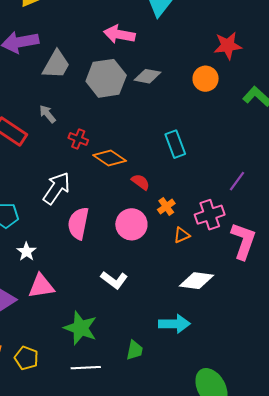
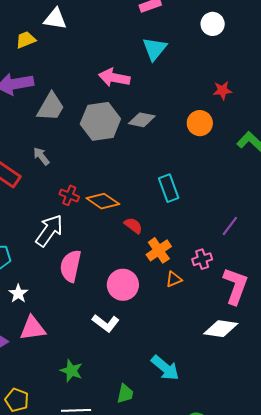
red star: (228, 46) -> (222, 90), size x0.7
red cross: (78, 139) -> (69, 195), moved
orange cross: (166, 207) -> (159, 250), size x1.4
pink cross: (210, 215) -> (202, 259), size x0.7
pink circle: (131, 224) -> (123, 285), moved
white diamond: (196, 281) -> (221, 329), moved
cyan arrow: (174, 324) -> (165, 368), turned 40
green star: (80, 328) -> (71, 371), size x0.7

